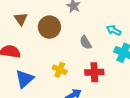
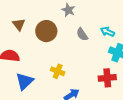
gray semicircle: (86, 42) -> (82, 34), moved
red cross: (94, 72) -> (107, 78), moved

